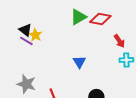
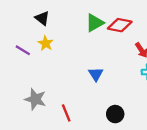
black triangle: (25, 30) -> (42, 18), moved
purple line: (26, 41) -> (23, 50), moved

